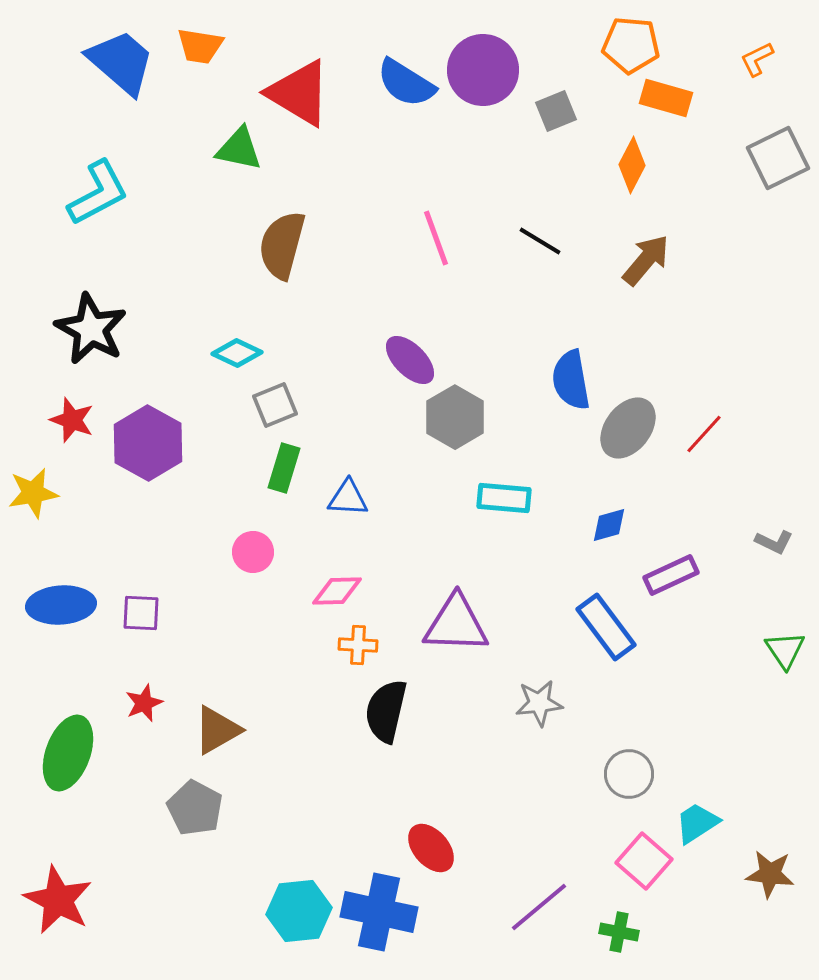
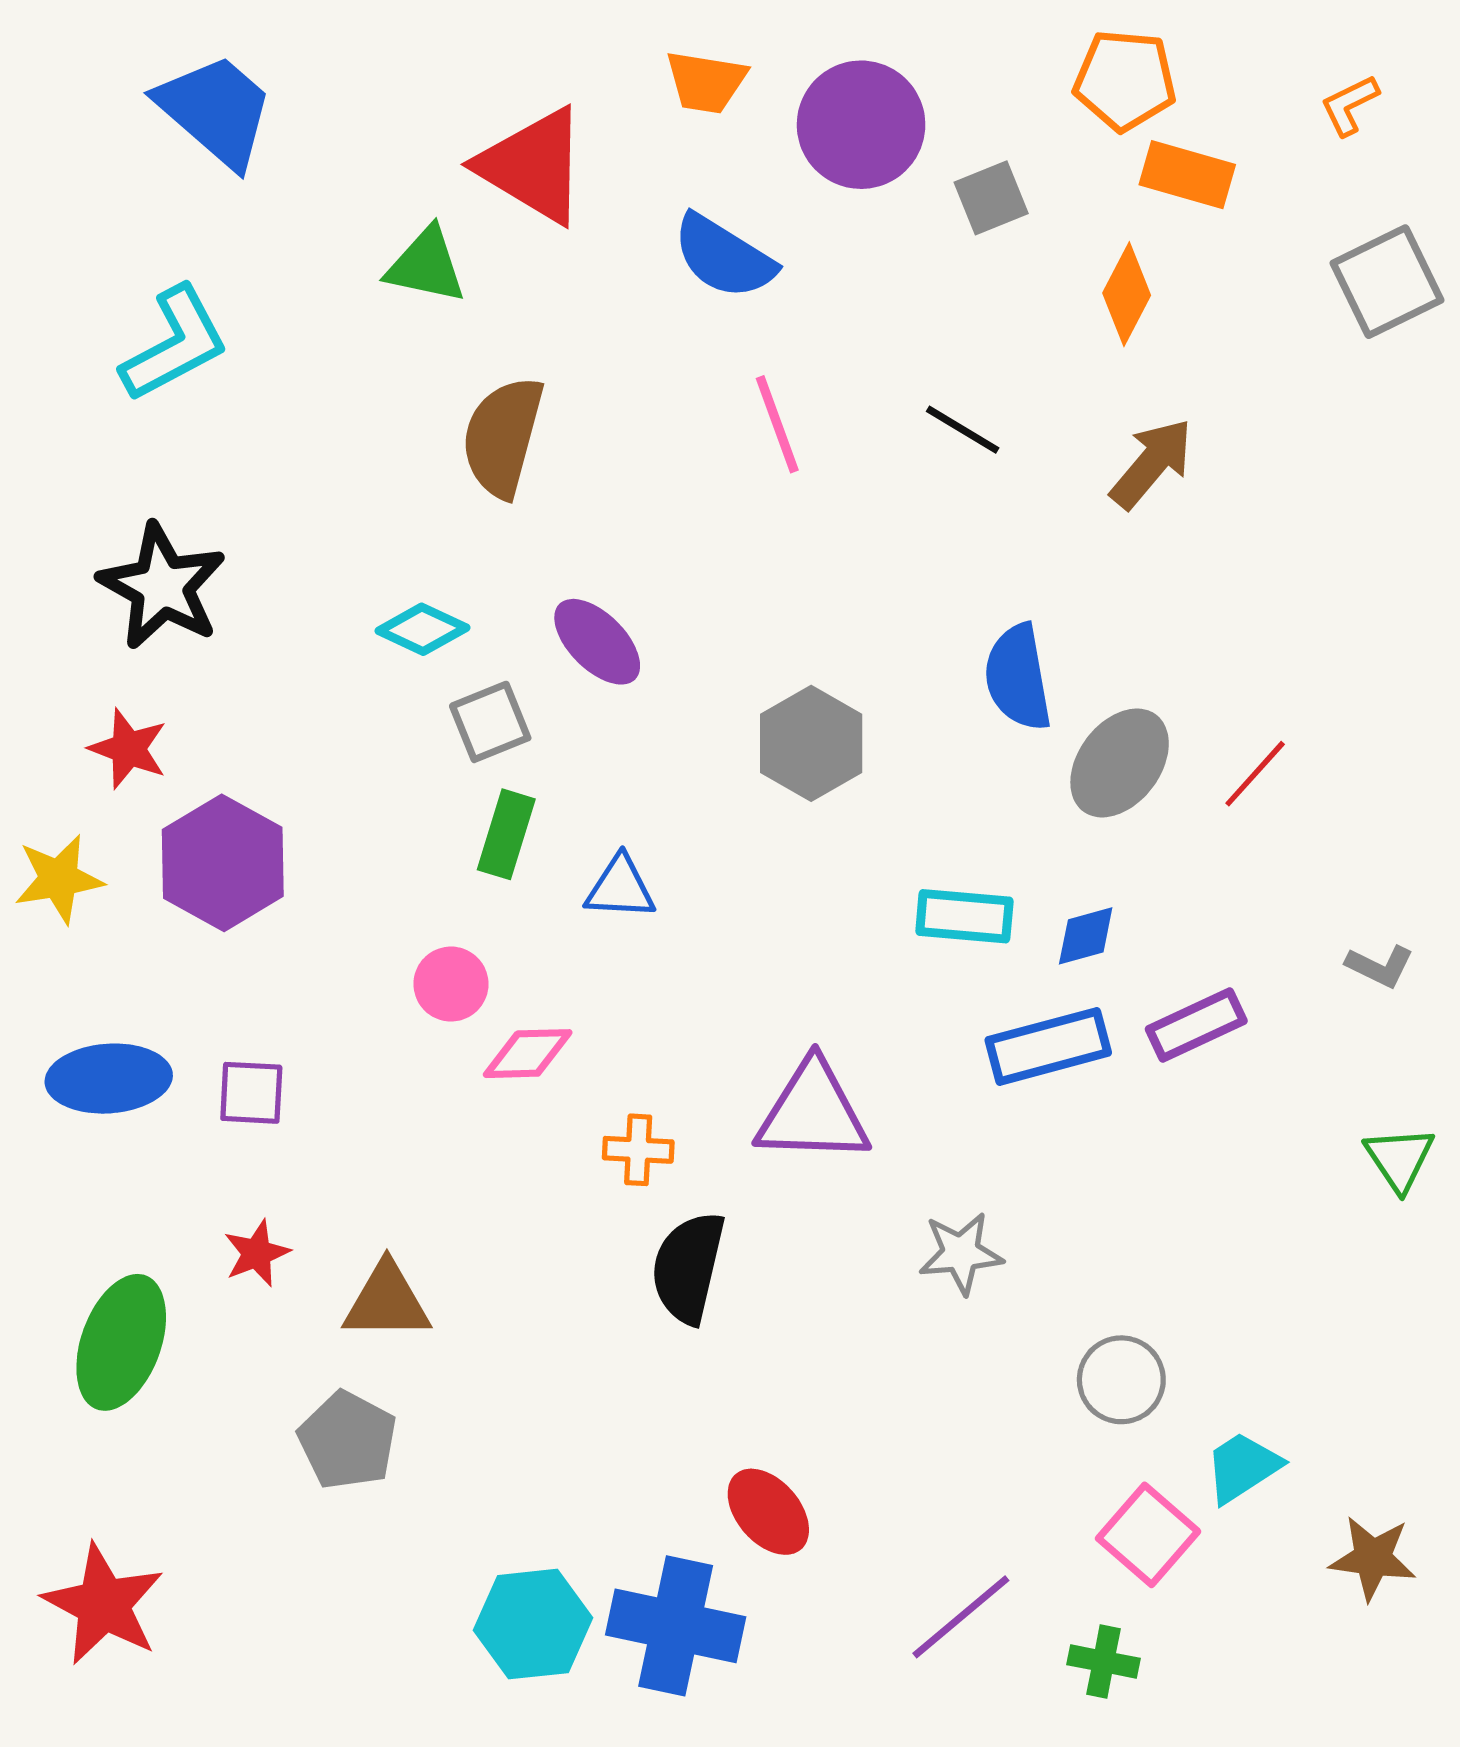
orange trapezoid: (200, 46) -> (706, 82), moved
blue semicircle: (406, 83) -> (724, 257), moved
purple ellipse: (410, 360) -> (597, 642), moved
purple hexagon: (148, 443) -> (223, 863), moved
cyan rectangle: (504, 498) -> (964, 916), moved
pink diamond: (337, 591) -> (528, 1054), moved
blue rectangle: (606, 627) -> (1048, 1046), moved, turned -68
brown triangle: (217, 730) -> (387, 1301), turned 30

